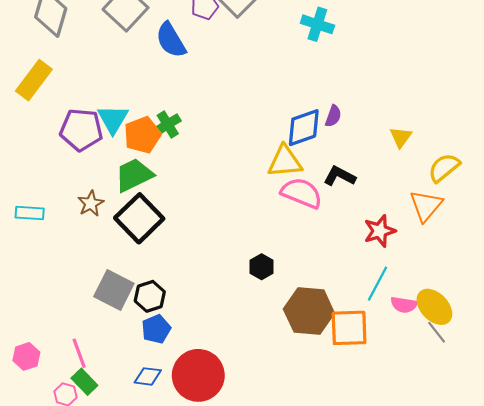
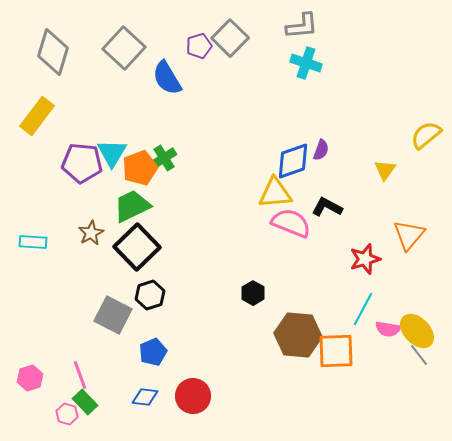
yellow semicircle: (444, 168) -> (426, 135), moved
black hexagon: (150, 296) -> (150, 295), moved
red circle: (198, 375) -> (193, 396), size x0.7

